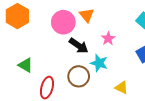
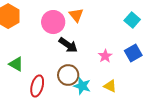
pink star: (108, 39) -> (105, 56), moved
cyan star: (99, 63) -> (82, 86), moved

